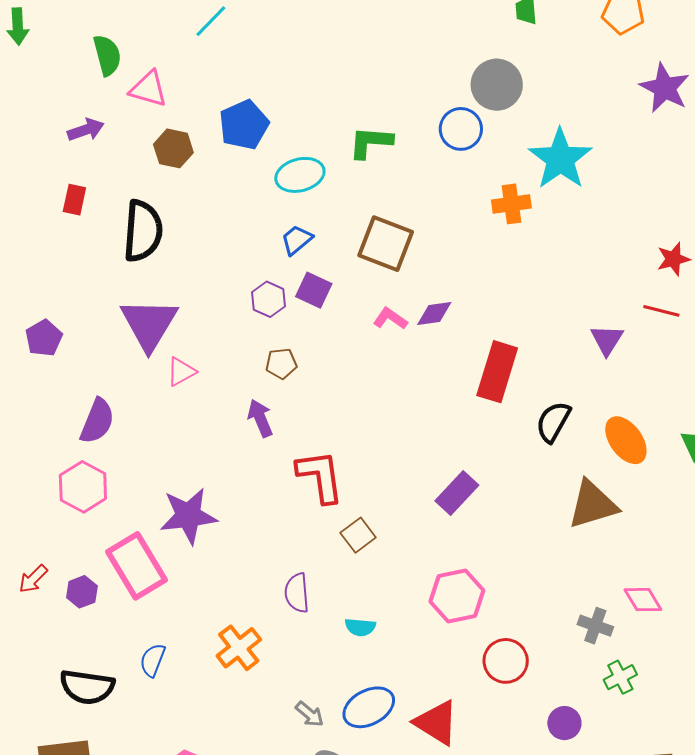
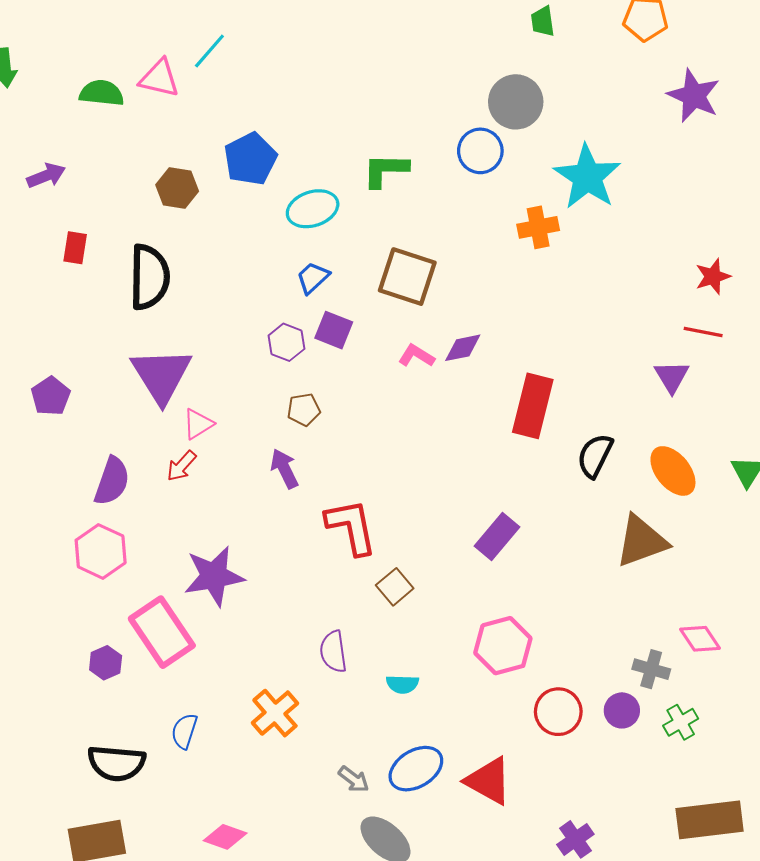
green semicircle: (107, 55) -> (102, 93), turned -66
pink triangle: (149, 89) -> (159, 78), moved
purple arrow: (86, 130) -> (46, 176), moved
purple triangle: (607, 340) -> (672, 377), moved
red arrow: (33, 579) -> (181, 466), moved
purple circle: (564, 723) -> (622, 710), moved

